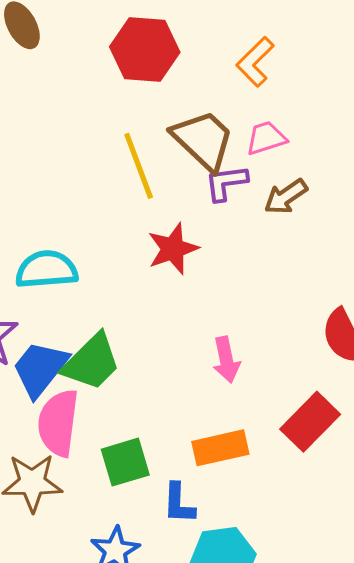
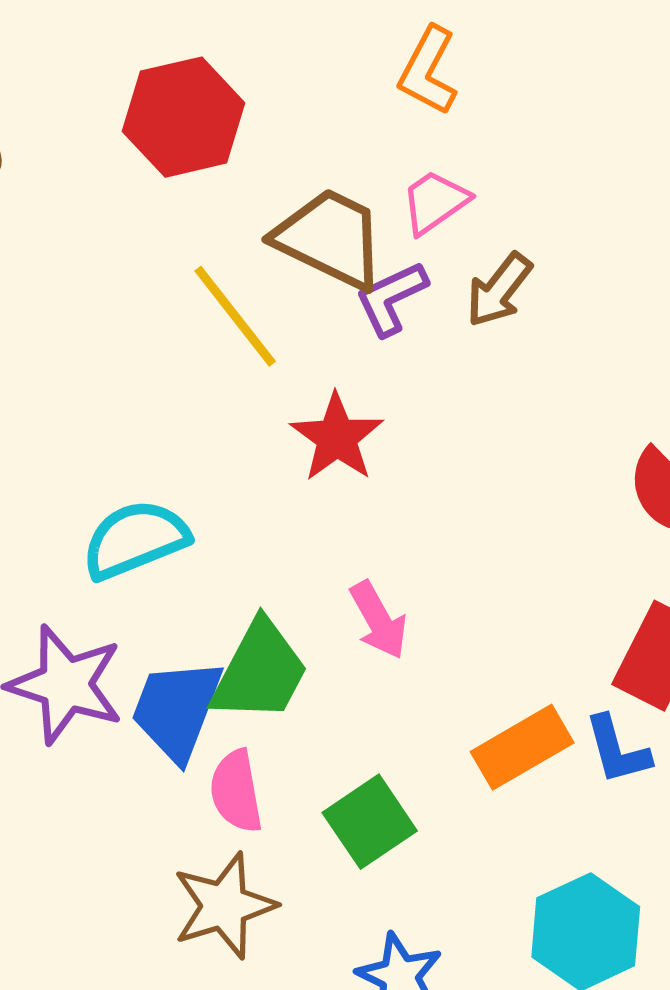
orange L-shape: (255, 62) -> (428, 71), moved
pink arrow: (226, 360) -> (379, 620), moved
pink semicircle: (58, 423) -> (236, 791), size x0.7
blue L-shape: (179, 503) -> (617, 750), moved

